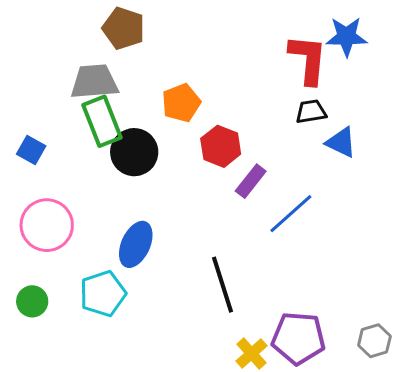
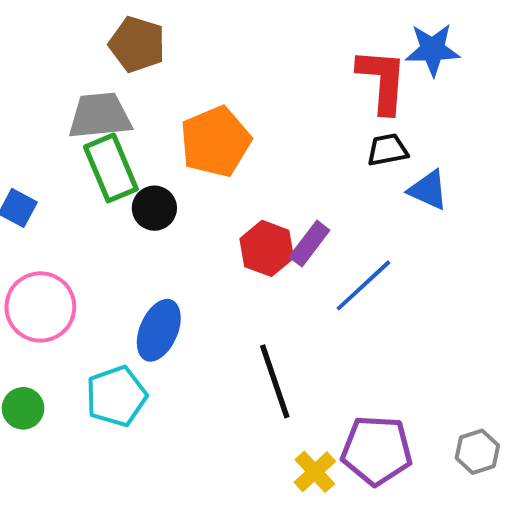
orange pentagon: (181, 103) -> (215, 142), size x1.4
red hexagon: (221, 146) -> (267, 248), moved
black circle: (134, 152) -> (154, 208), size x0.7

